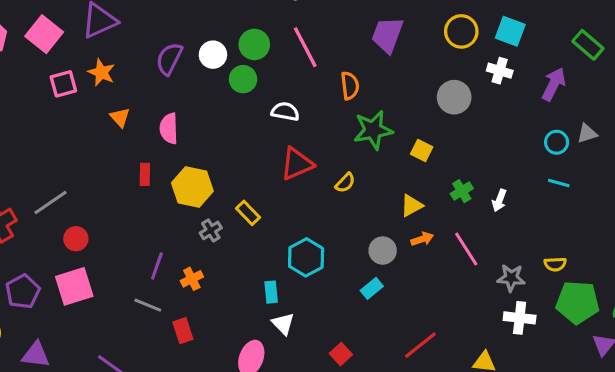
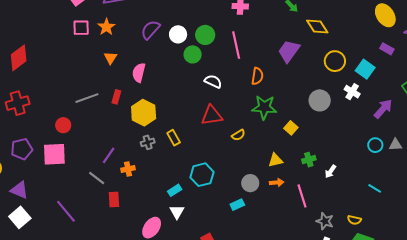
cyan line: (559, 183) -> (375, 188), moved
gray line: (51, 203) -> (87, 98), moved
cyan rectangle: (271, 292) -> (175, 190), turned 48

